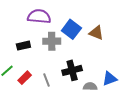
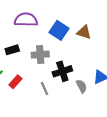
gray cross: (52, 41) -> (40, 55), moved
gray line: (46, 80) -> (45, 88), moved
gray semicircle: (90, 86) -> (81, 86), turned 64

